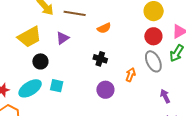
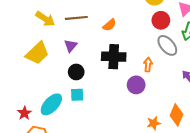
black cross: (100, 59) -> (114, 57), size x1.6
black circle: (40, 61) -> (76, 72), moved
purple circle: (105, 90) -> (136, 85), moved

